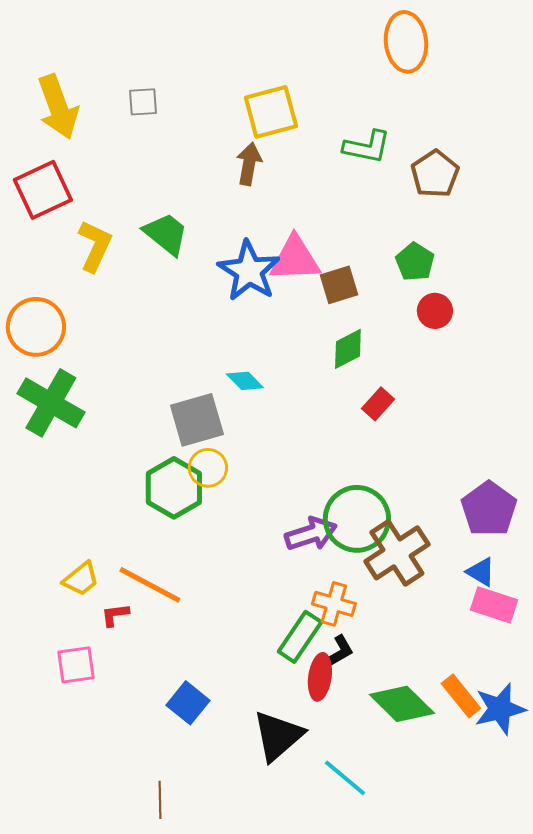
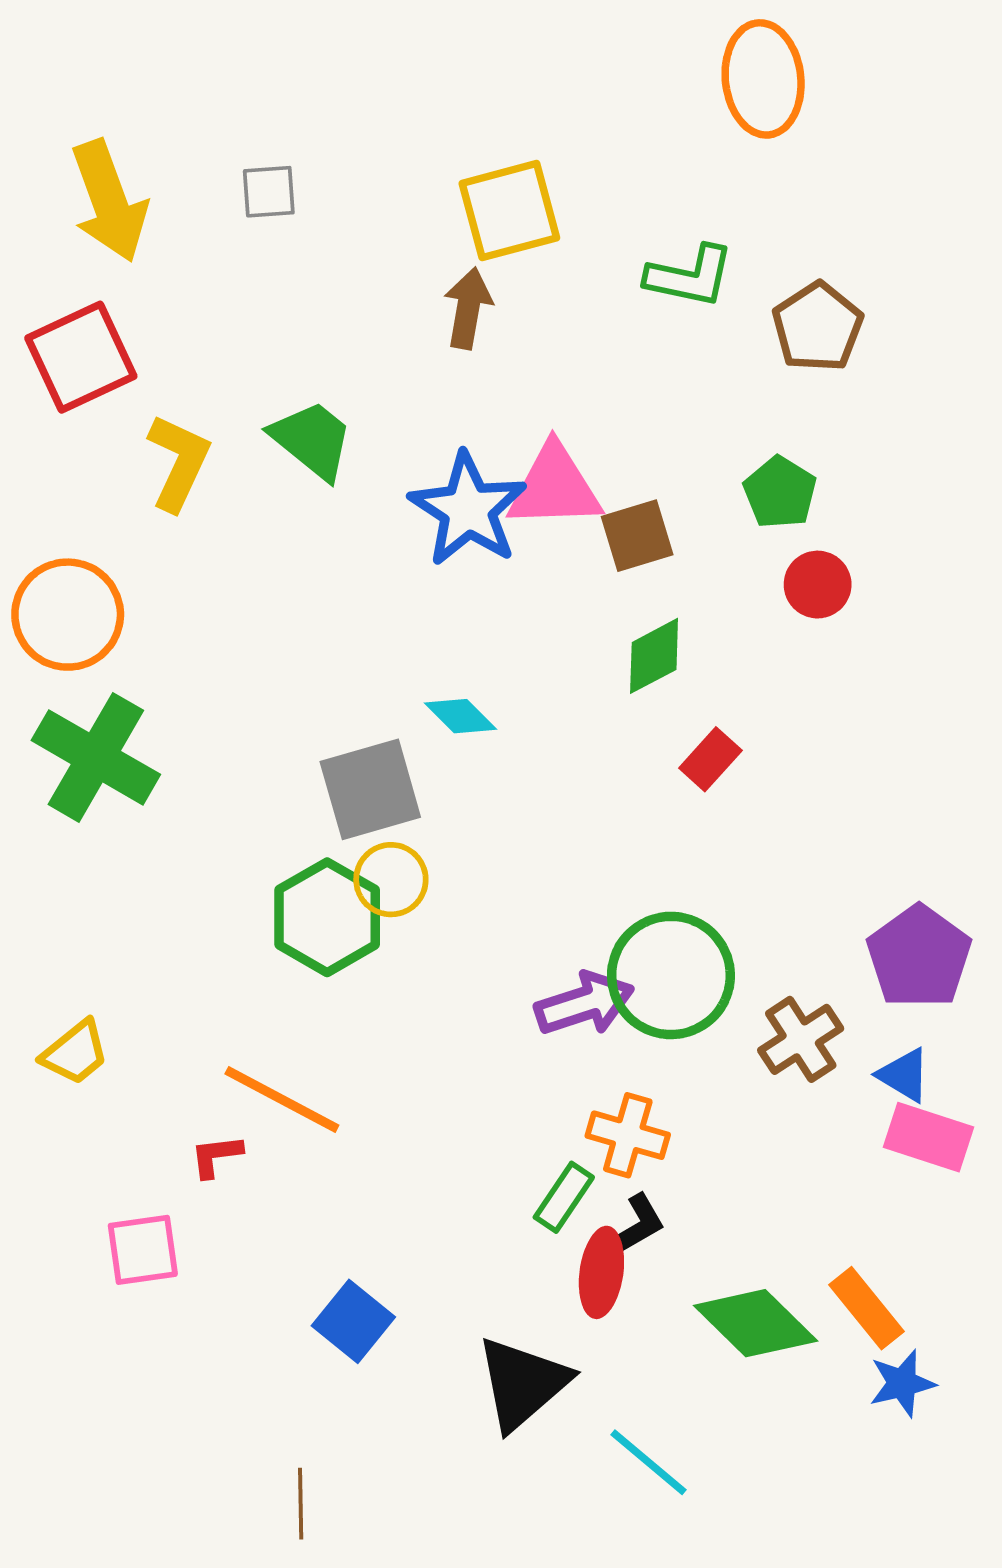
brown cross: (397, 553) -> (801, 1039), moved, size x0.7
yellow trapezoid: (81, 579) -> (75, 1053), moved
green rectangle: (300, 637) -> (564, 1197), size x0.7
blue star: (500, 709) -> (902, 1383), moved, size x0.7

